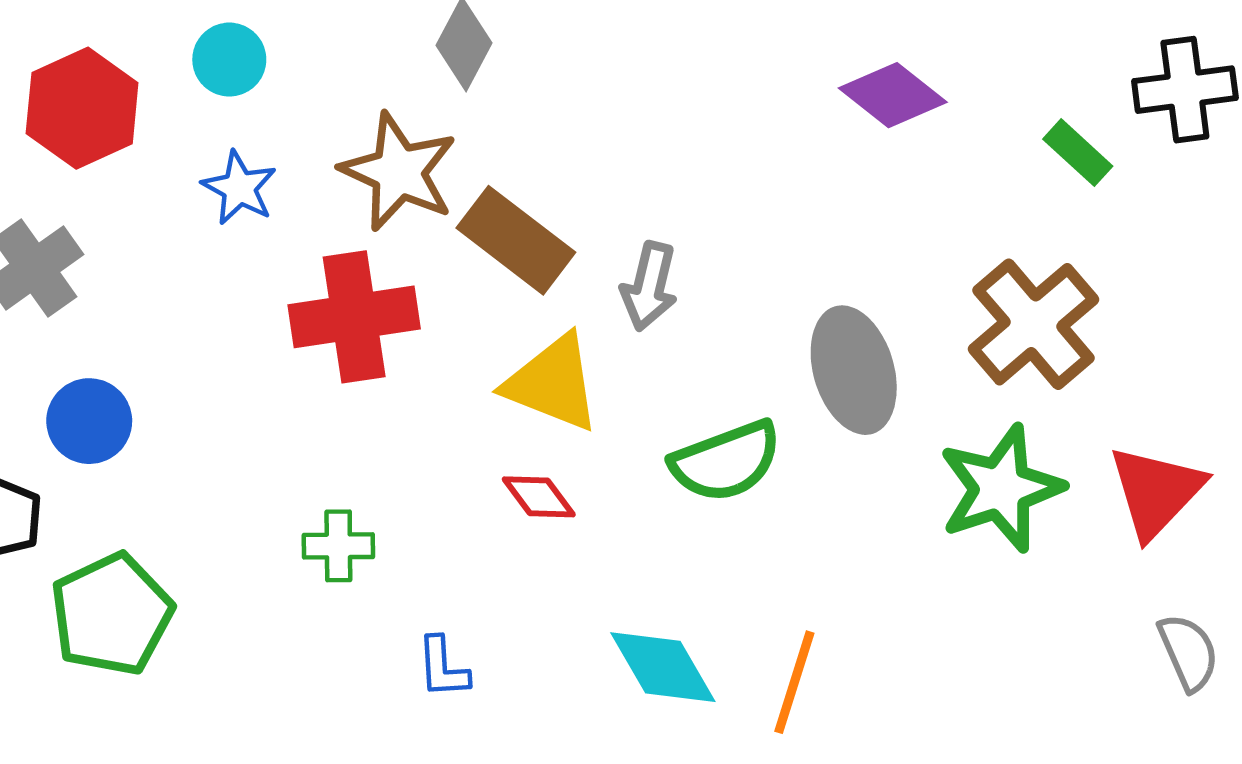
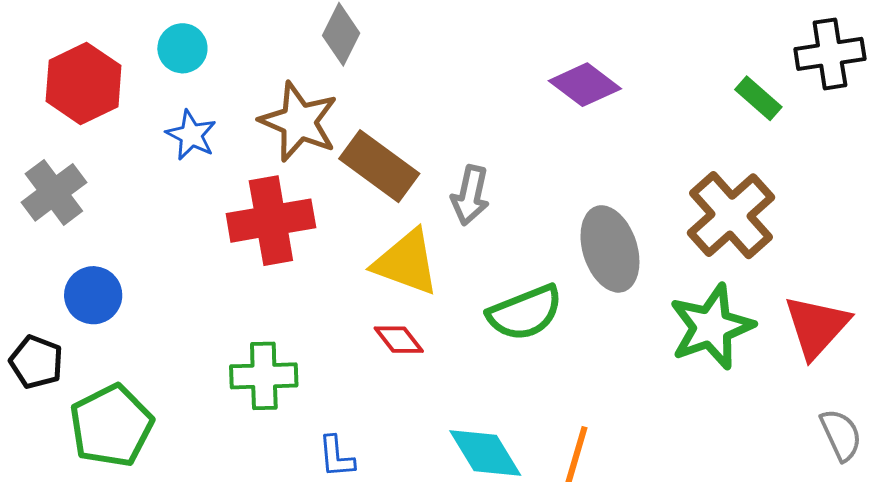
purple diamond: (893, 95) -> (585, 85), moved
green cross: (338, 546) -> (264, 376), size x1.4

